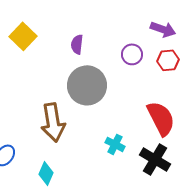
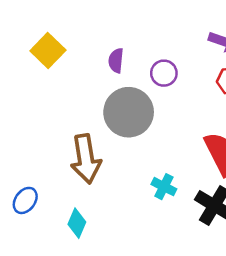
purple circle: (132, 54) -> (164, 73), moved

